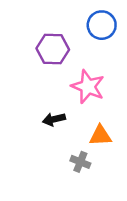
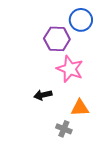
purple hexagon: (53, 49) -> (57, 39), moved

